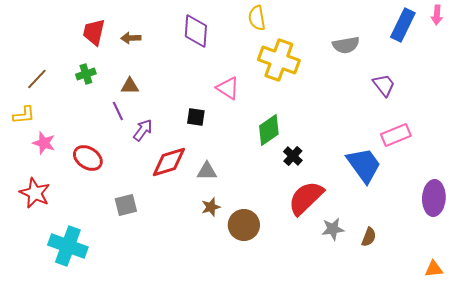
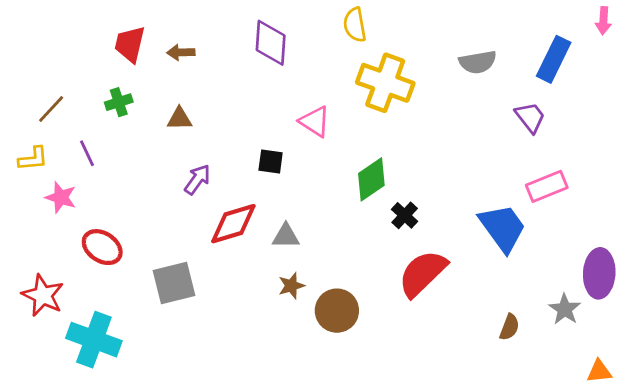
blue rectangle: (403, 25) -> (554, 59), moved
purple line: (118, 111) -> (87, 153), moved
red ellipse: (88, 158) -> (102, 247), moved
red star: (35, 193) -> (43, 295), moved
gray square: (126, 205) -> (174, 283), size x1.4
gray star: (333, 229) -> (565, 309), moved, turned -30

